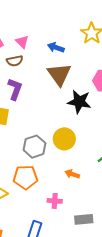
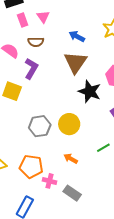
pink triangle: (22, 42) -> (43, 17), moved
orange pentagon: (25, 177) -> (31, 166), moved
gray rectangle: (84, 219) -> (72, 193), moved, turned 30

